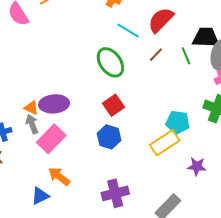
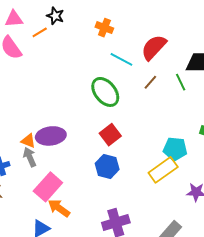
pink rectangle: (51, 139) -> (48, 187), moved

